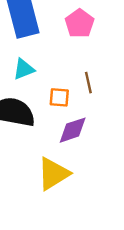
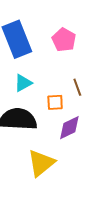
yellow triangle: (53, 174) -> (41, 163), moved

